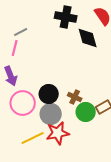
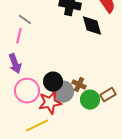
gray line: (21, 32) -> (25, 20), turned 64
gray circle: (51, 114) -> (63, 92), moved
red star: (58, 133) -> (50, 103), moved

